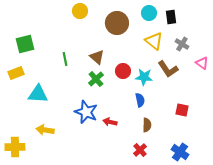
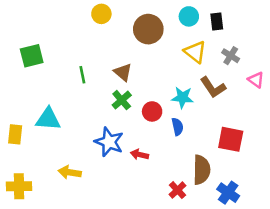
red circle: (123, 71) -> (152, 111), moved
yellow rectangle: (16, 73) -> (15, 134), moved, turned -63
red square: (182, 110) -> (231, 139), size x1.5
brown semicircle: (147, 125) -> (202, 170), moved, size x1.6
yellow arrow: (45, 130) -> (70, 172), moved

